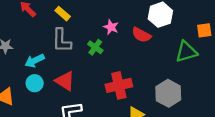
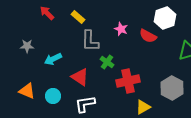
gray L-shape: (62, 41) -> (90, 41), moved
green cross: (95, 47) -> (107, 62), moved
cyan circle: (35, 83) -> (53, 96), moved

